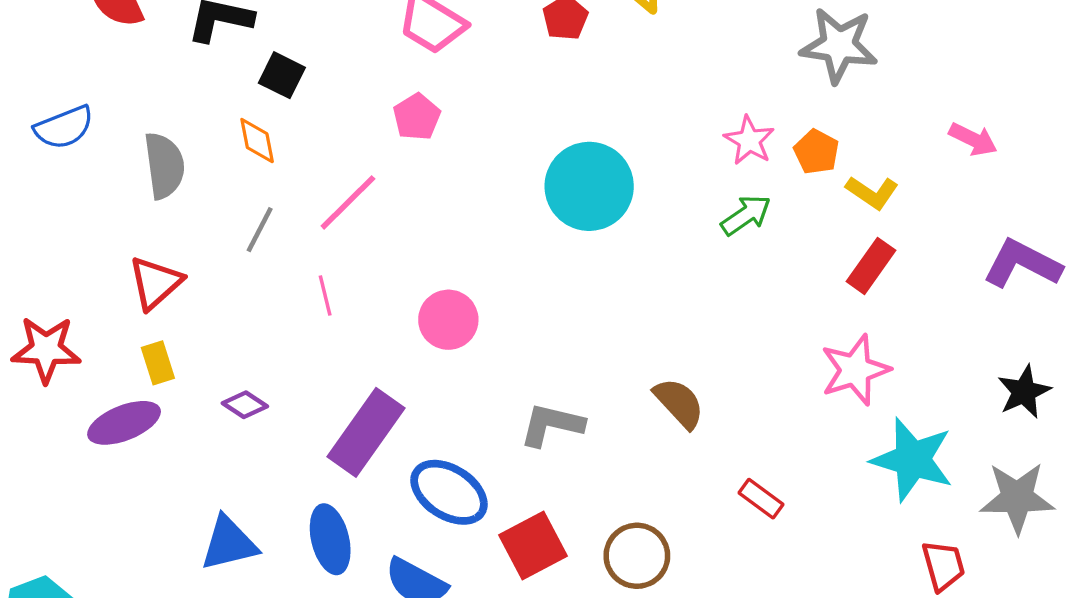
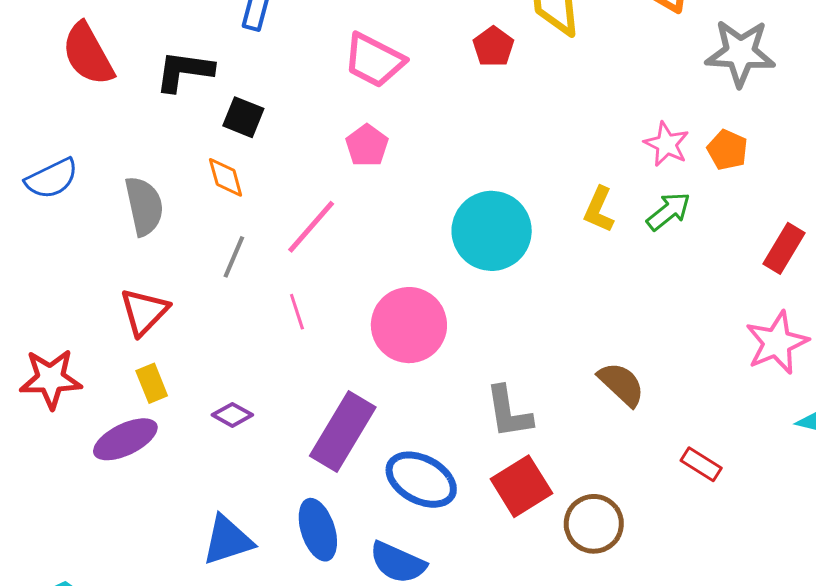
cyan circle: (589, 186) -> (492, 231), moved
yellow L-shape: (872, 192) -> (599, 210), moved, turned 84
pink circle: (448, 320) -> (409, 325), size x1.4
gray L-shape: (552, 425) -> (509, 412), turned -108
red square: (533, 545) -> (521, 486), moved

